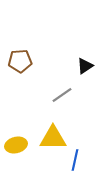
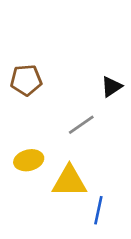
yellow ellipse: (16, 145) -> (29, 160), moved

